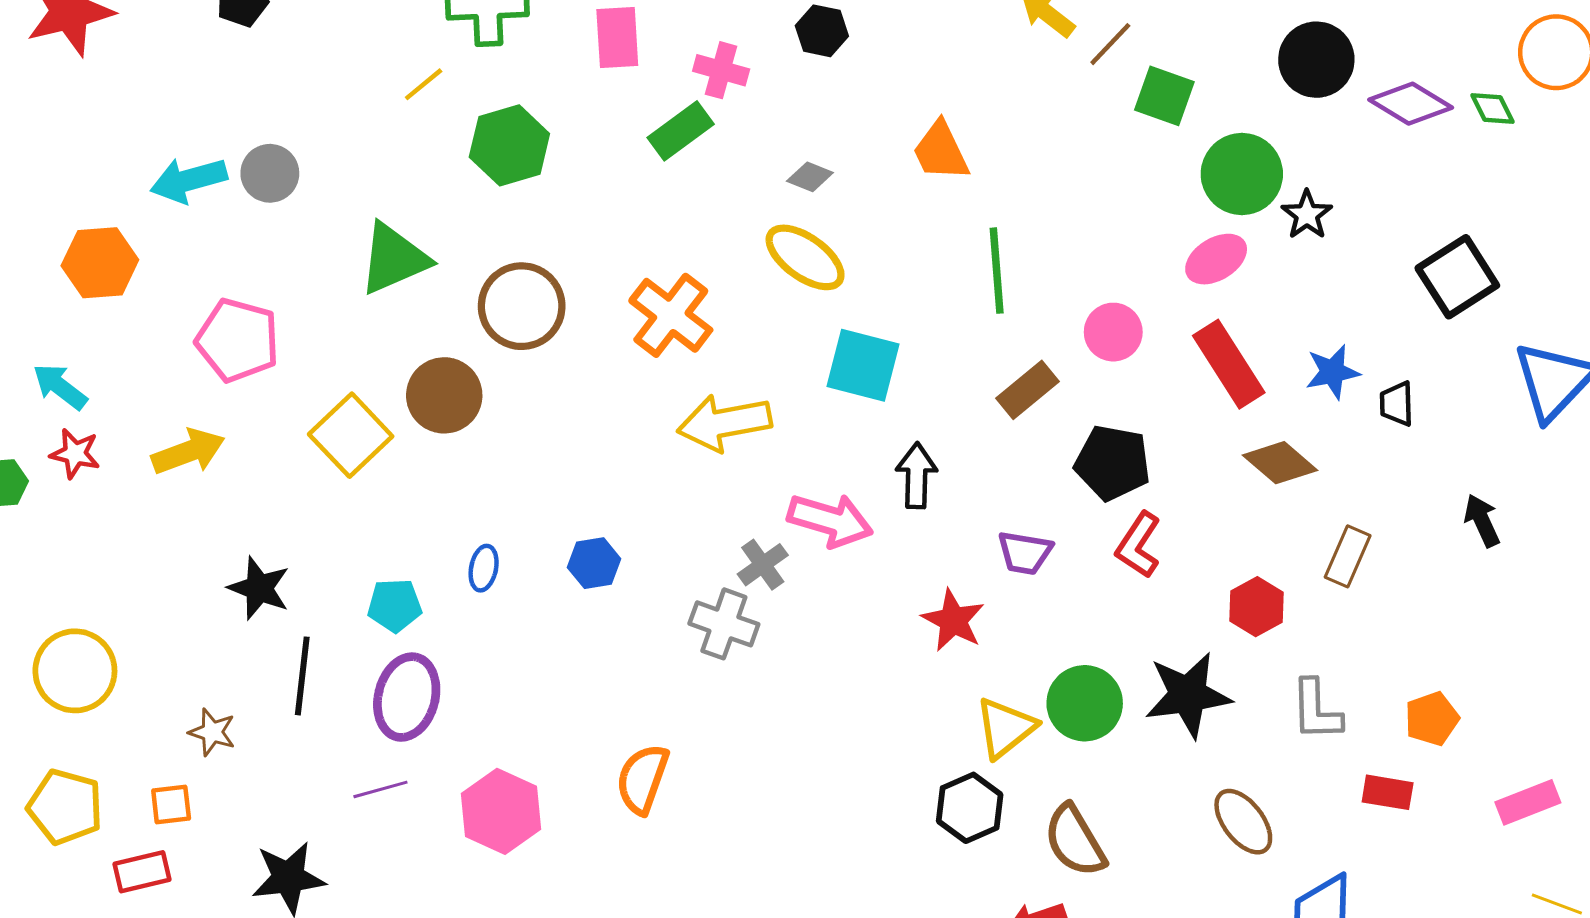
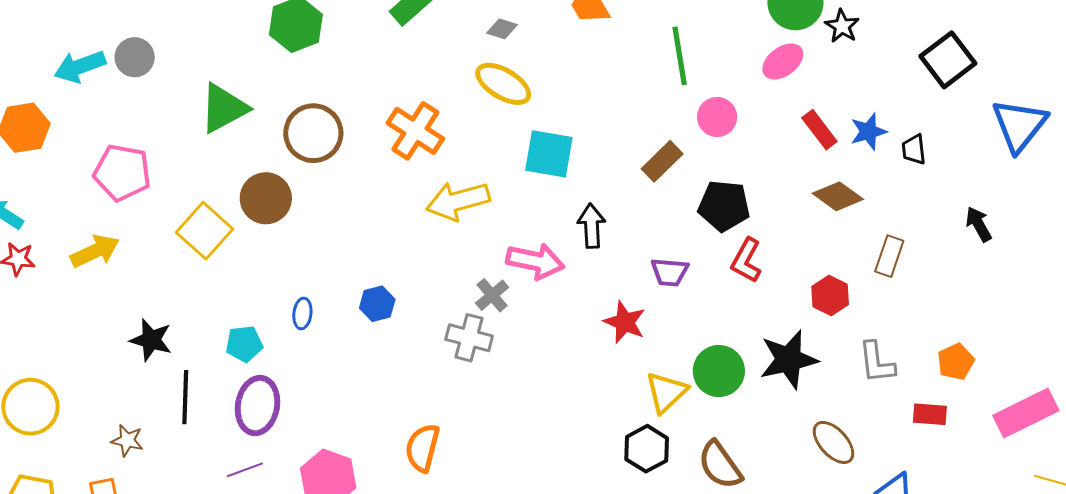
green line: (997, 271) -> (680, 56), moved
red rectangle: (1229, 364) -> (819, 130), moved, size x0.7
pink rectangle: (1528, 802) -> (1026, 413), size x1.5

